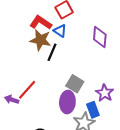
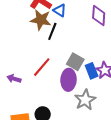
red line: (27, 90) -> (42, 67), moved
blue rectangle: (93, 110) -> (92, 71), moved

